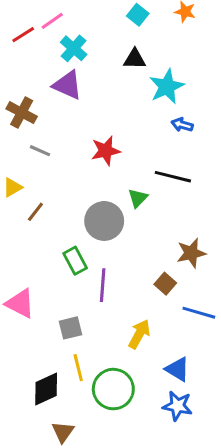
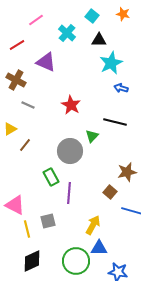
red line: (23, 35) -> (17, 45), moved
cyan cross: (74, 48) -> (67, 33), moved
black triangle: (135, 59) -> (99, 40), moved
red star: (106, 151) -> (71, 105), turned -30
yellow line: (78, 368) -> (27, 229), moved
blue triangle: (177, 369) -> (99, 248), moved, turned -30

